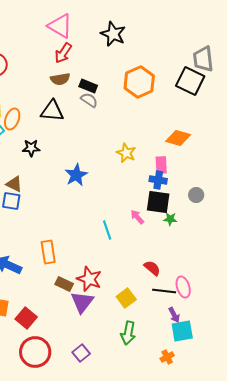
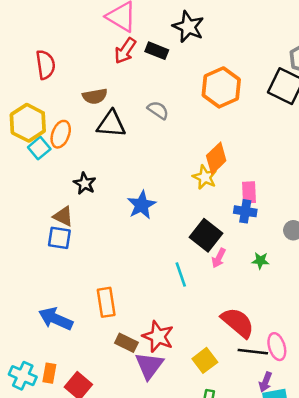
brown semicircle: (60, 79) -> (95, 96), moved
black rectangle: (88, 86) -> (157, 51), moved
orange diamond: (178, 138) -> (216, 158), moved, turned -60
black star: (31, 148) -> (85, 183), moved, turned 30
black square: (158, 202) -> (206, 235), moved, turned 30
pink arrow: (137, 217) -> (219, 258), turned -112
red semicircle: (152, 268) -> (238, 323), size x1.6
purple arrow: (174, 315) -> (265, 382), turned 49

